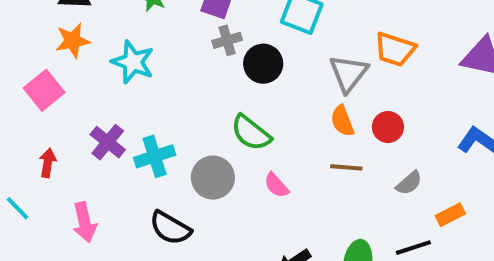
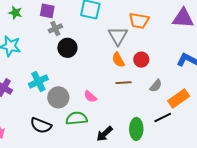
black circle: (263, 64) -> (67, 48), moved
green semicircle: (251, 133) -> (77, 118), moved, turned 145
cyan cross: (155, 156) -> (38, 82), moved
orange rectangle: (450, 215) -> (179, 98), size x1.5

